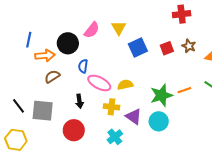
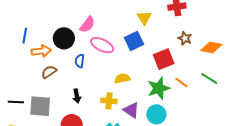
yellow triangle: (119, 28) -> (144, 18), moved
red square: (167, 48) -> (164, 59), moved, size x1.5
pink ellipse: (99, 83) -> (102, 45), moved
orange line: (184, 90) -> (181, 82), turned 56
black line: (18, 106) -> (16, 102), turned -49

